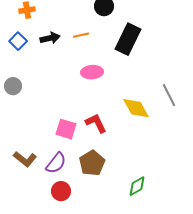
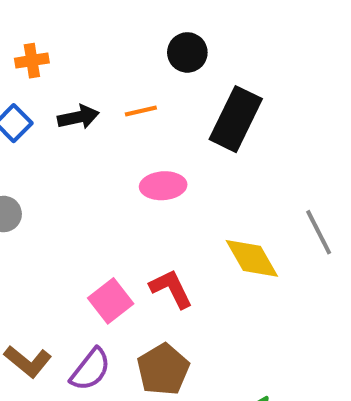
pink square: (66, 129) -> (111, 301), turned 35

